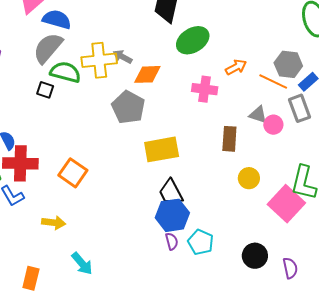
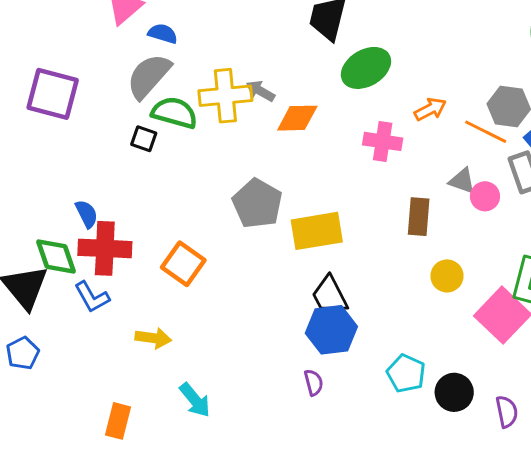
blue semicircle: (57, 19) -> (163, 34), size x0.7
gray pentagon: (128, 107) -> (257, 204), moved
purple semicircle: (172, 241) -> (314, 383), moved
cyan pentagon: (201, 242) -> (406, 373), moved

